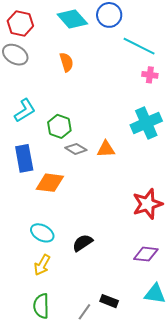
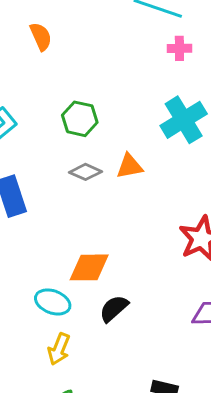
orange semicircle: (66, 62) -> (41, 37), moved
green hexagon: (59, 126) -> (80, 119), moved
orange diamond: (50, 183) -> (89, 267), moved

